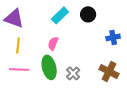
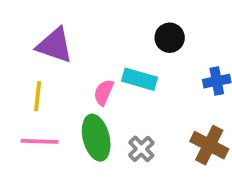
cyan rectangle: (60, 15) -> (139, 79), moved, turned 60
purple triangle: (14, 18) -> (55, 45), moved

